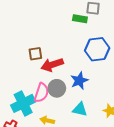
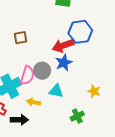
red arrow: (52, 65) -> (63, 46), moved
cyan triangle: (80, 109) -> (56, 91), moved

